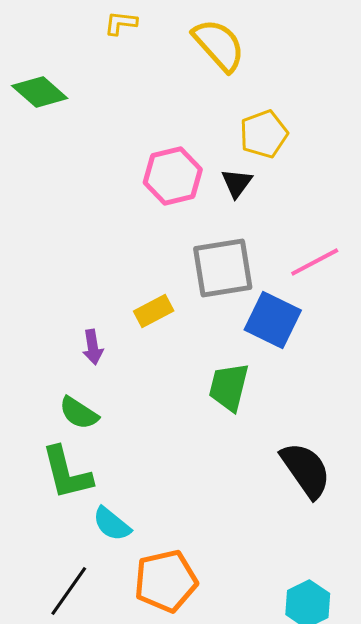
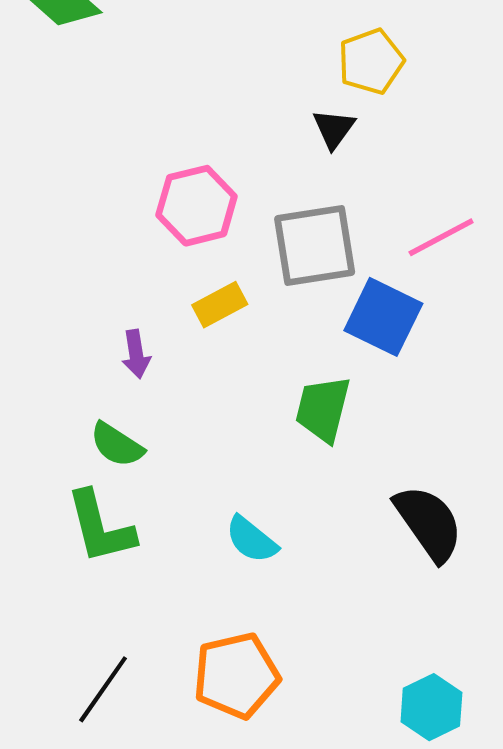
pink hexagon: (173, 176) -> (196, 206), moved
cyan semicircle: (112, 524) -> (251, 540), moved

